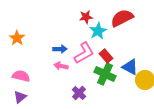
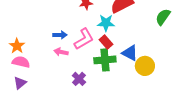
cyan star: (98, 31) -> (106, 23), moved, turned 30
orange star: (17, 38) -> (17, 46), moved
green cross: (105, 74) -> (105, 60), turned -30

